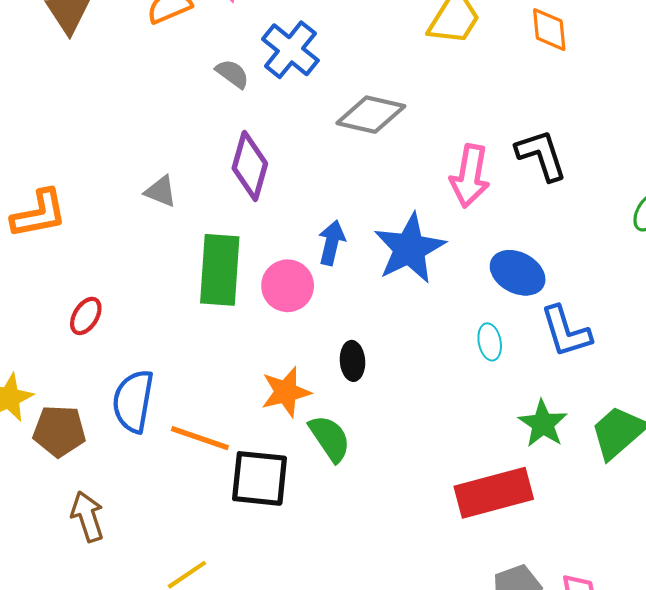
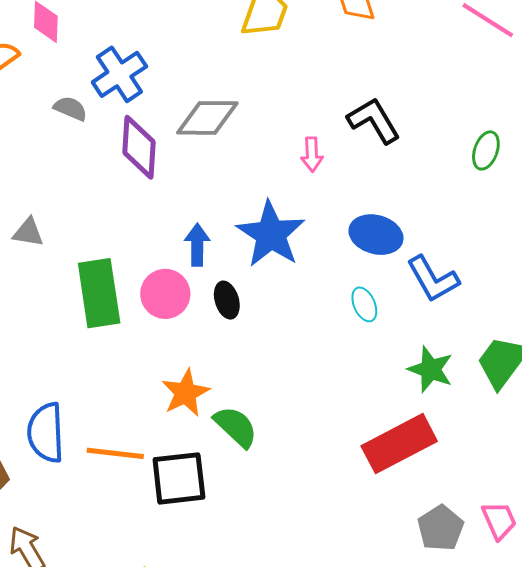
blue cross: (290, 50) -> (119, 74), turned 30
purple diamond: (250, 166) -> (139, 147), moved
pink arrow: (470, 176) -> (312, 154), size x0.6
black ellipse: (352, 361) -> (227, 300), moved

